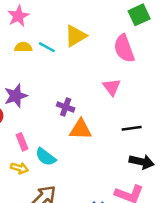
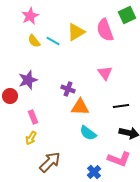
yellow semicircle: (23, 47) -> (34, 41), turned -128
pink semicircle: (124, 48) -> (105, 30), moved
cyan semicircle: (46, 157) -> (88, 133), moved
yellow arrow: (19, 168) -> (31, 138), turned 104

